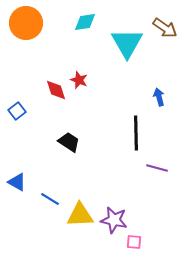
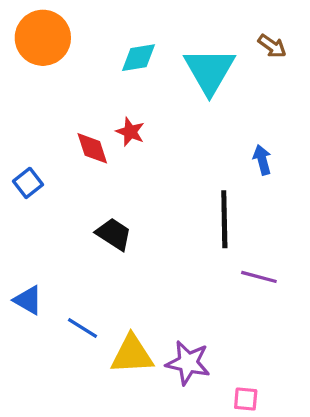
cyan diamond: (85, 22) -> (139, 58), moved
brown arrow: (165, 28) -> (272, 46), size x0.7
pink square: (134, 242) -> (246, 399), moved

